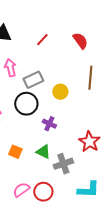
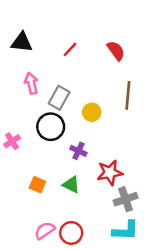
gray rectangle: (33, 80) -> (59, 98), turned -36
red star: (89, 142) -> (110, 173), moved, turned 30
gray cross: (63, 164) -> (126, 199), moved

